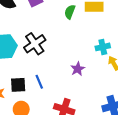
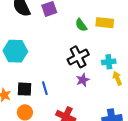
green semicircle: (70, 12) -> (81, 25), turned -64
black cross: (35, 44) -> (78, 57), moved

